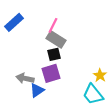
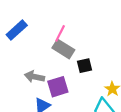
black square: (54, 54) -> (85, 66), moved
gray arrow: (25, 78) -> (34, 77), moved

